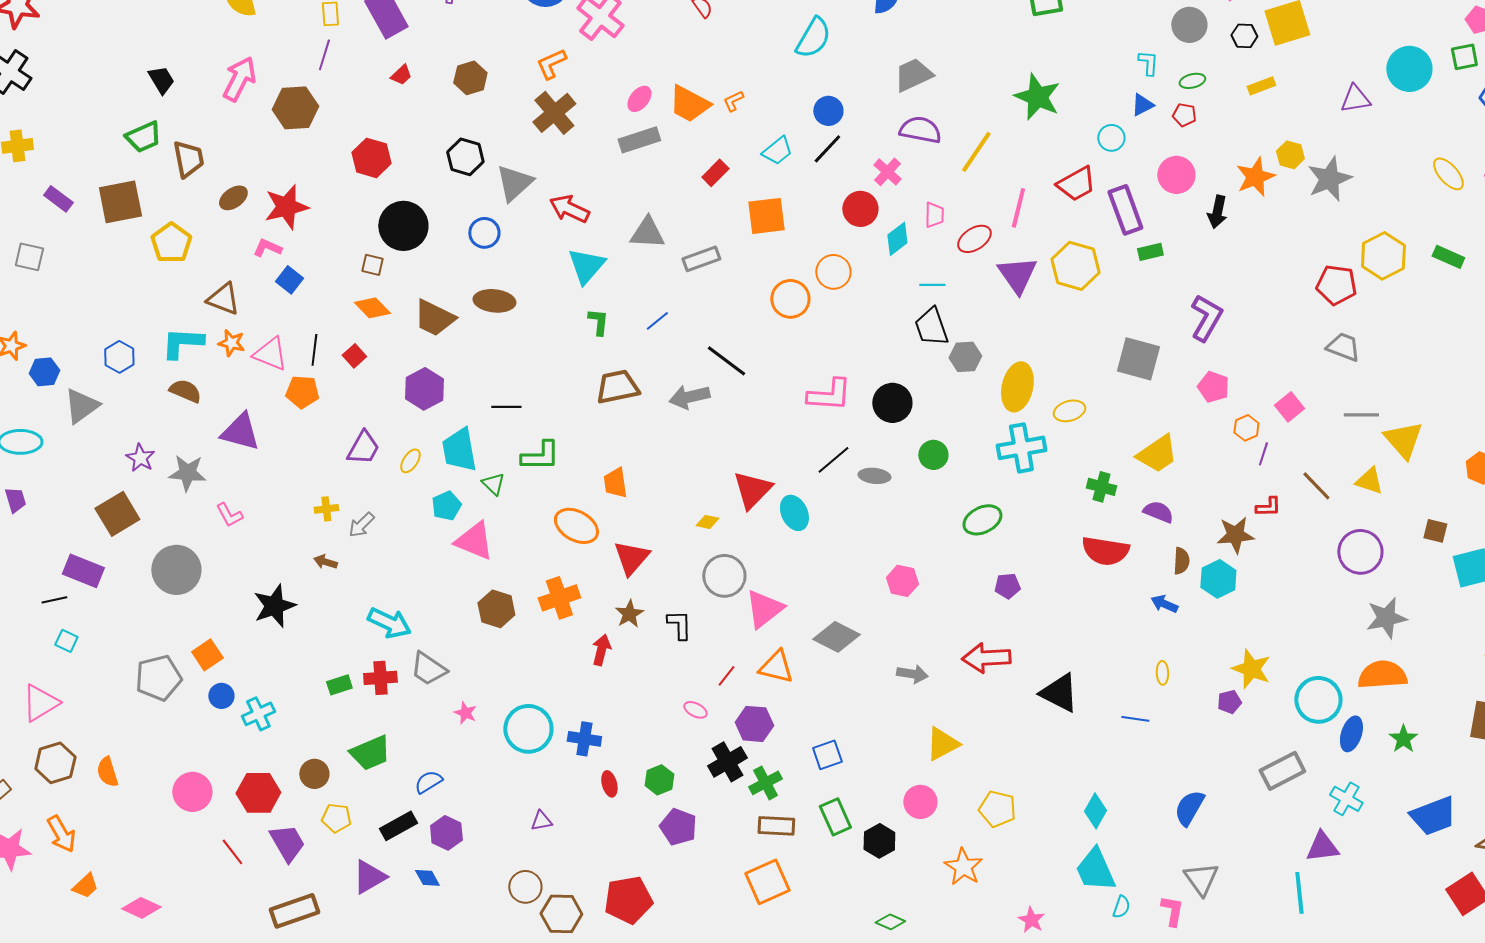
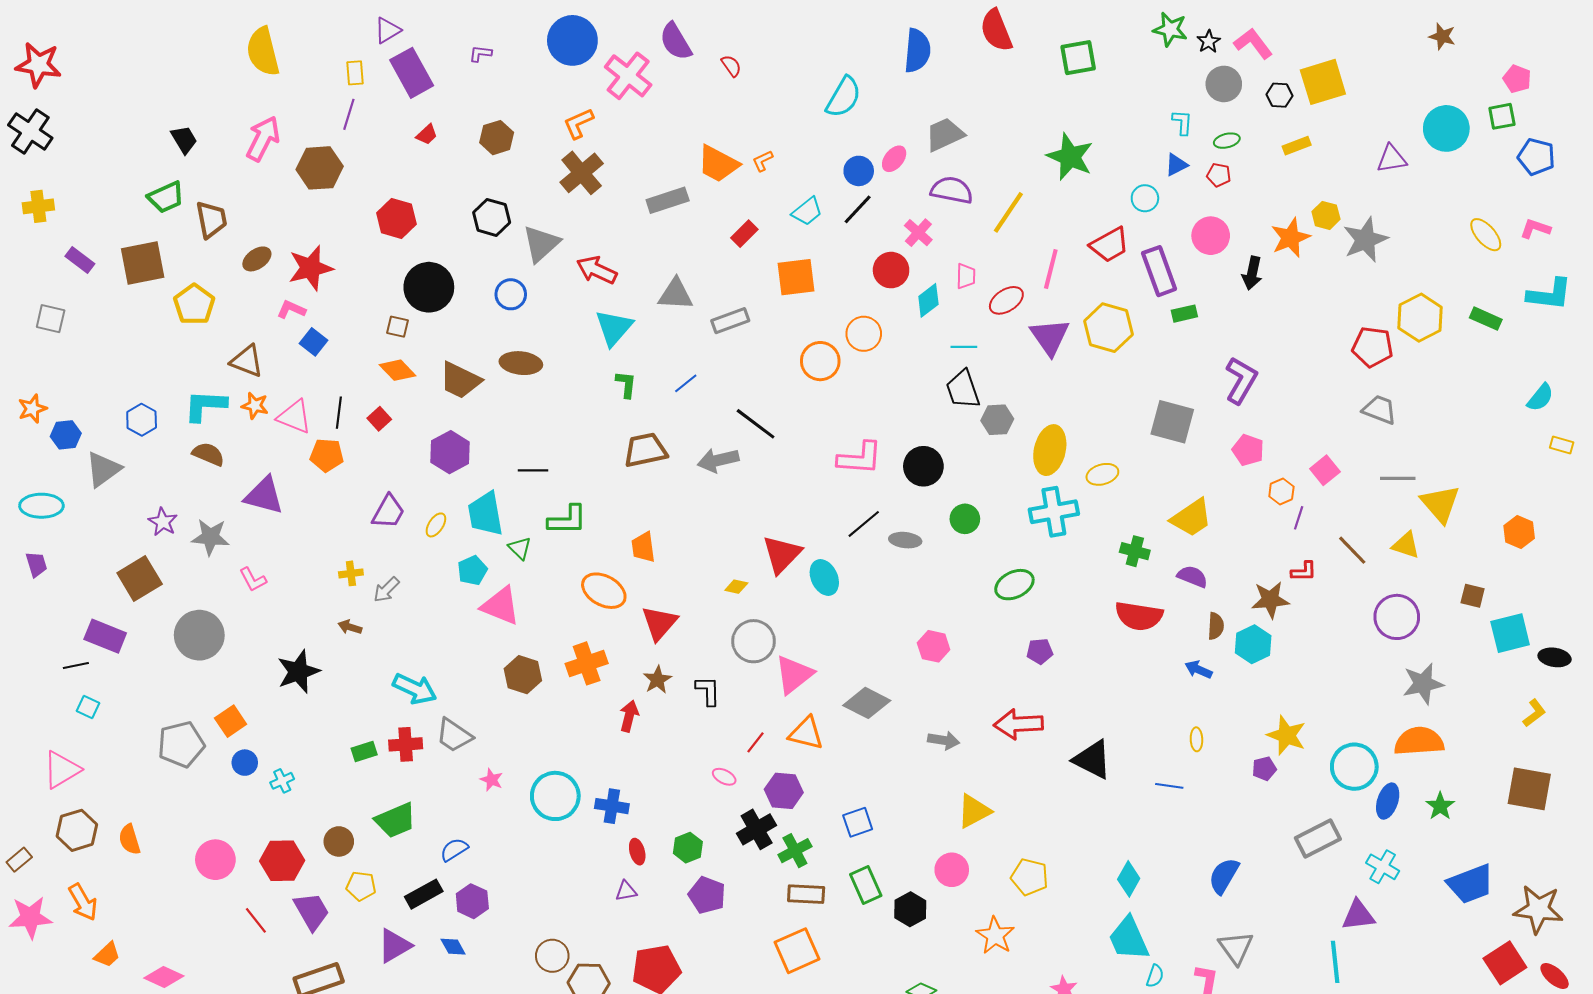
pink ellipse: (639, 99) -> (894, 159), moved
cyan cross: (258, 714) -> (282, 781), size x0.7
purple triangle: (541, 821) -> (626, 891), moved

